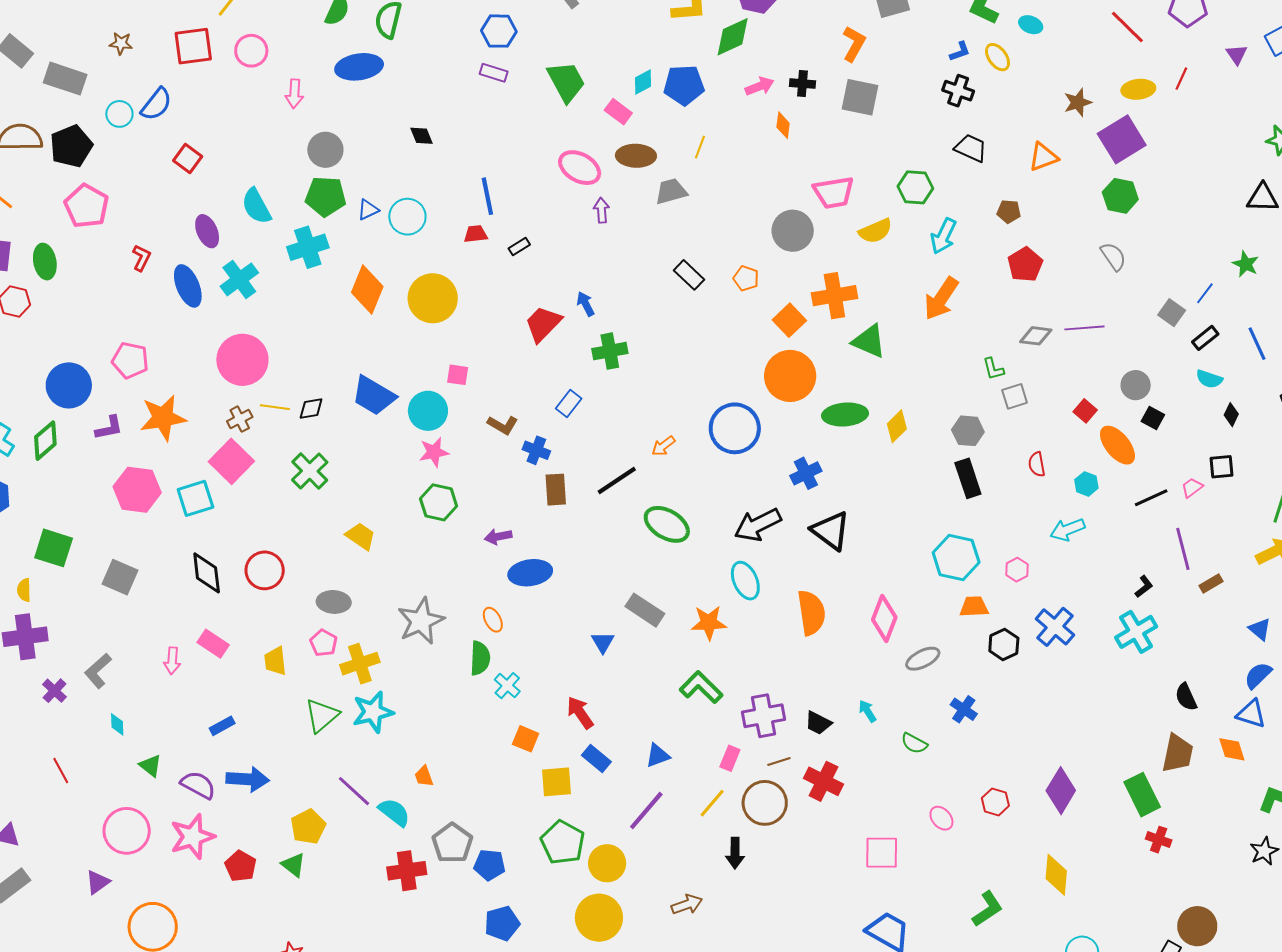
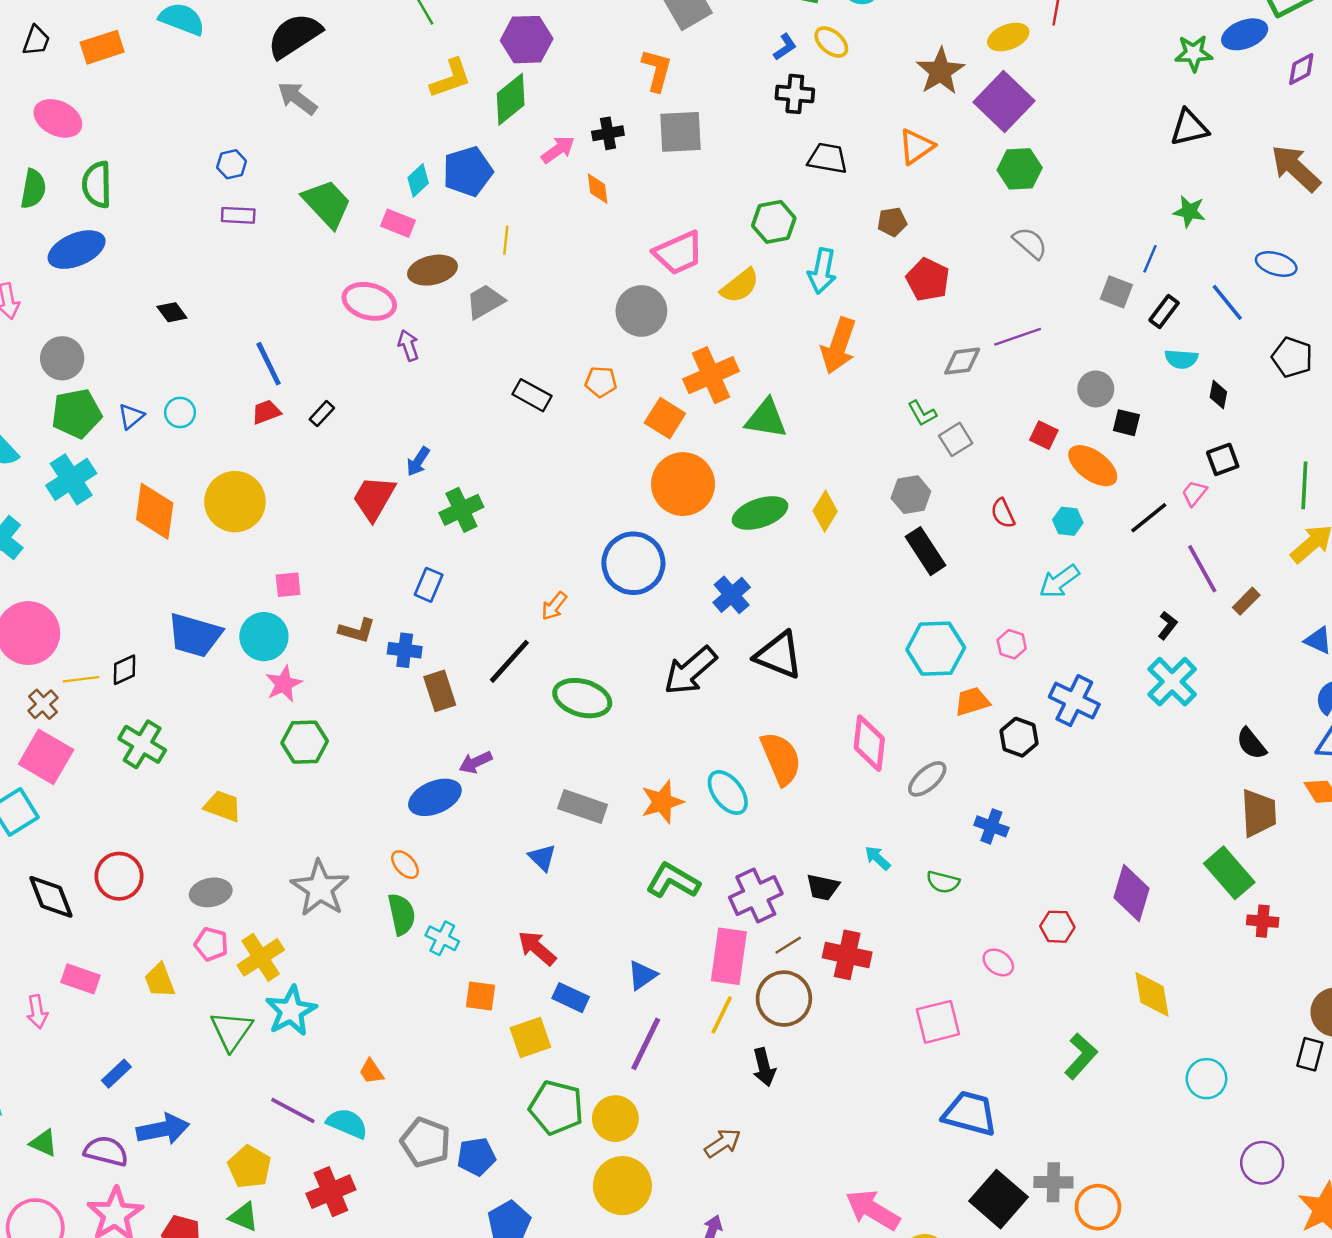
blue hexagon: (499, 31) -> (232, 164), size x0.7
brown star: (1078, 102) -> (940, 71), size x1.4
cyan circle: (407, 217) -> (180, 412), size x0.7
blue arrow: (586, 304) -> (418, 461), turned -105
purple arrow: (498, 537) -> (476, 762), moved
cyan ellipse: (745, 581) -> (728, 792), moved
pink rectangle: (730, 758) -> (729, 956), size x1.8
red cross: (407, 871) -> (331, 1192), moved

